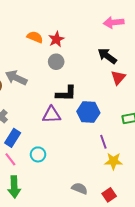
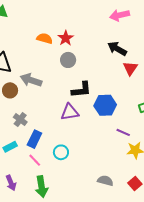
purple line: (103, 142) -> (123, 132), turned -40

